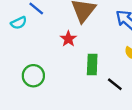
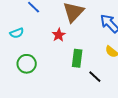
cyan semicircle: (19, 23) -> (17, 33), moved

